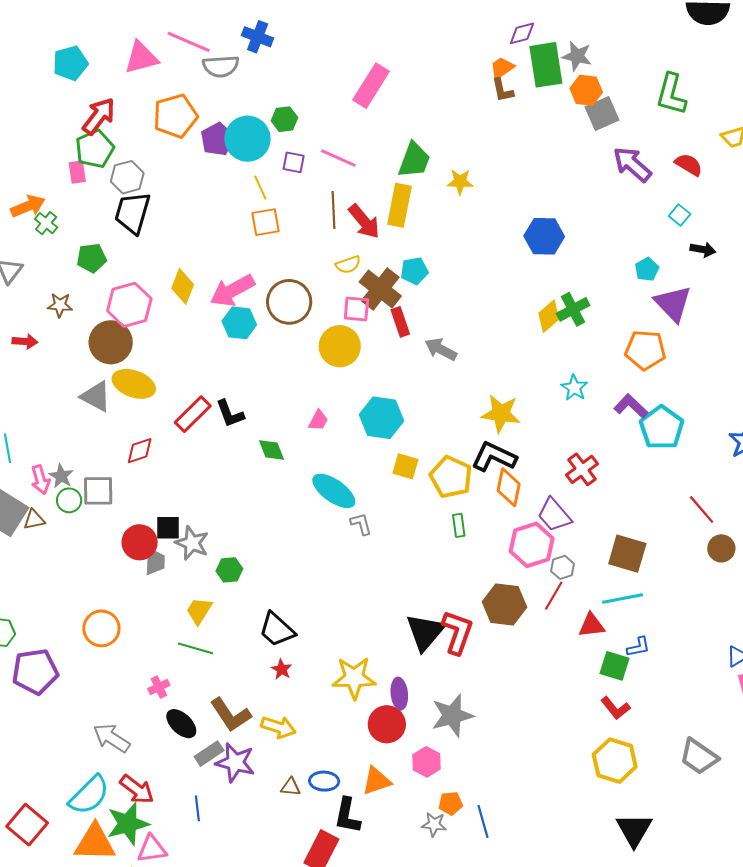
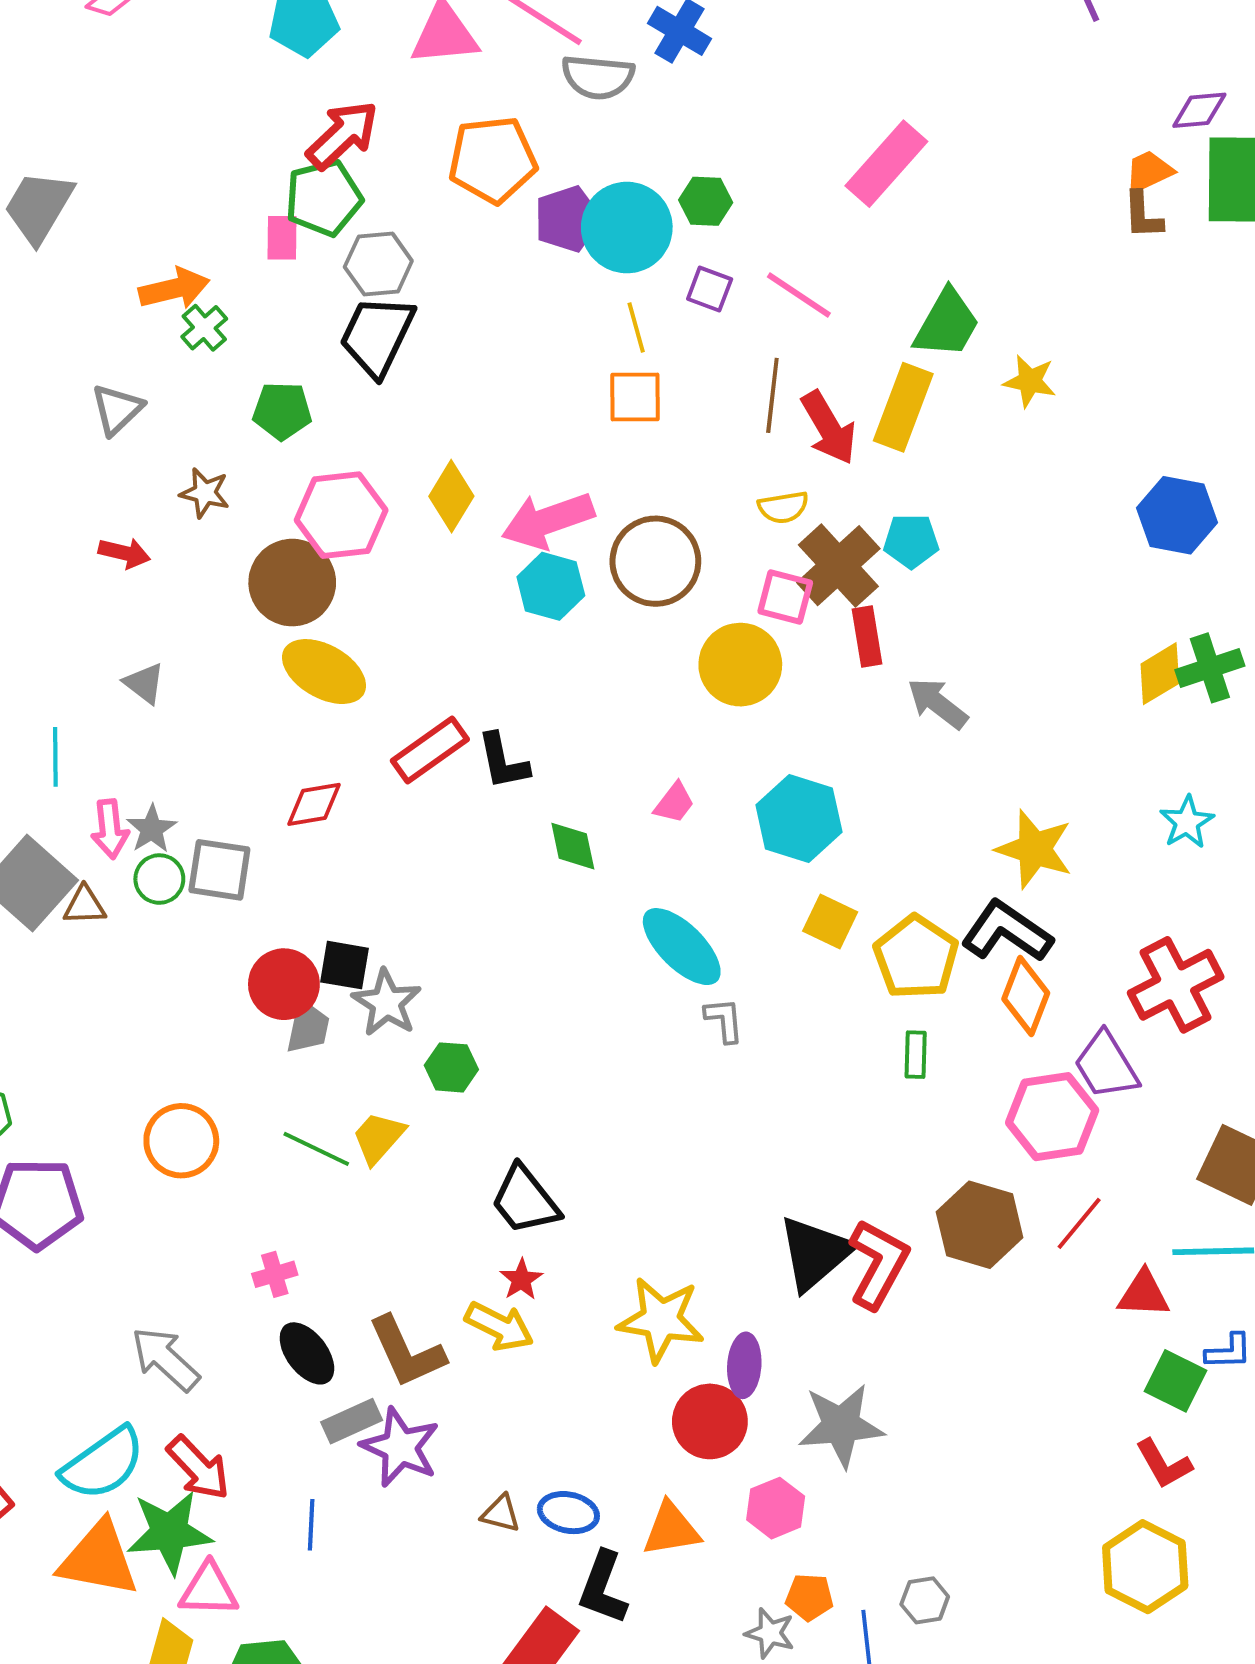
gray triangle: (96, 396) -> (144, 683), moved, size x0.7
red cross: (582, 469) -> (1176, 985), size x1.4
gray hexagon: (562, 567) -> (925, 1600), moved
green line: (195, 648) -> (316, 1149), moved
yellow arrow: (278, 727) -> (499, 1326), moved

